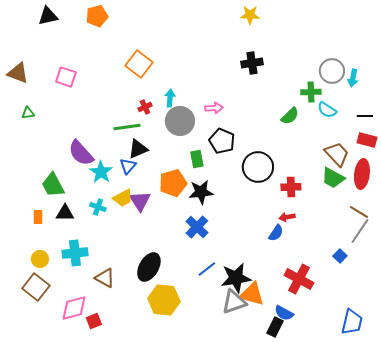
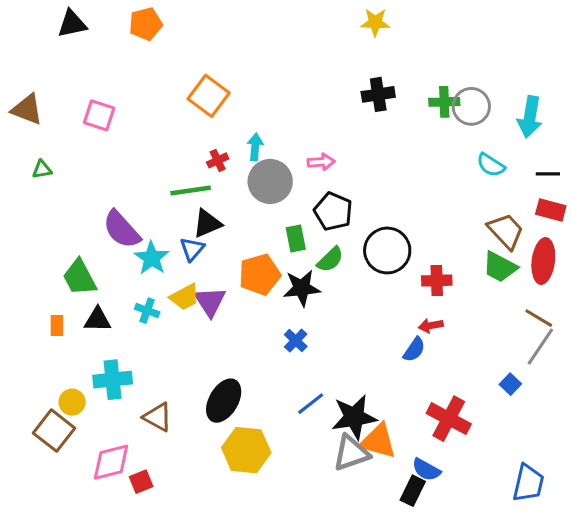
gray circle: (332, 71) -> (471, 106), moved
cyan arrow: (353, 78) -> (530, 117), size x1.5
green cross: (311, 92) -> (444, 102), moved
green semicircle: (290, 116) -> (330, 260), moved
blue cross: (197, 227) -> (296, 341), size x0.7
yellow circle: (40, 259) -> (72, 402), moved

